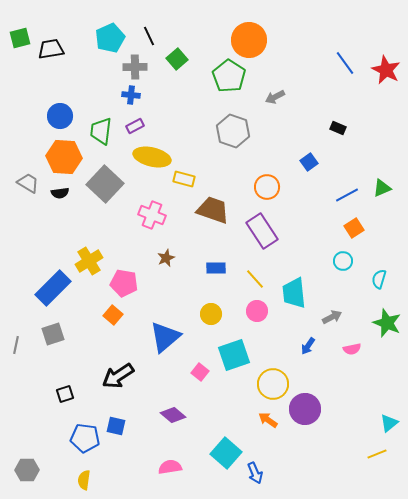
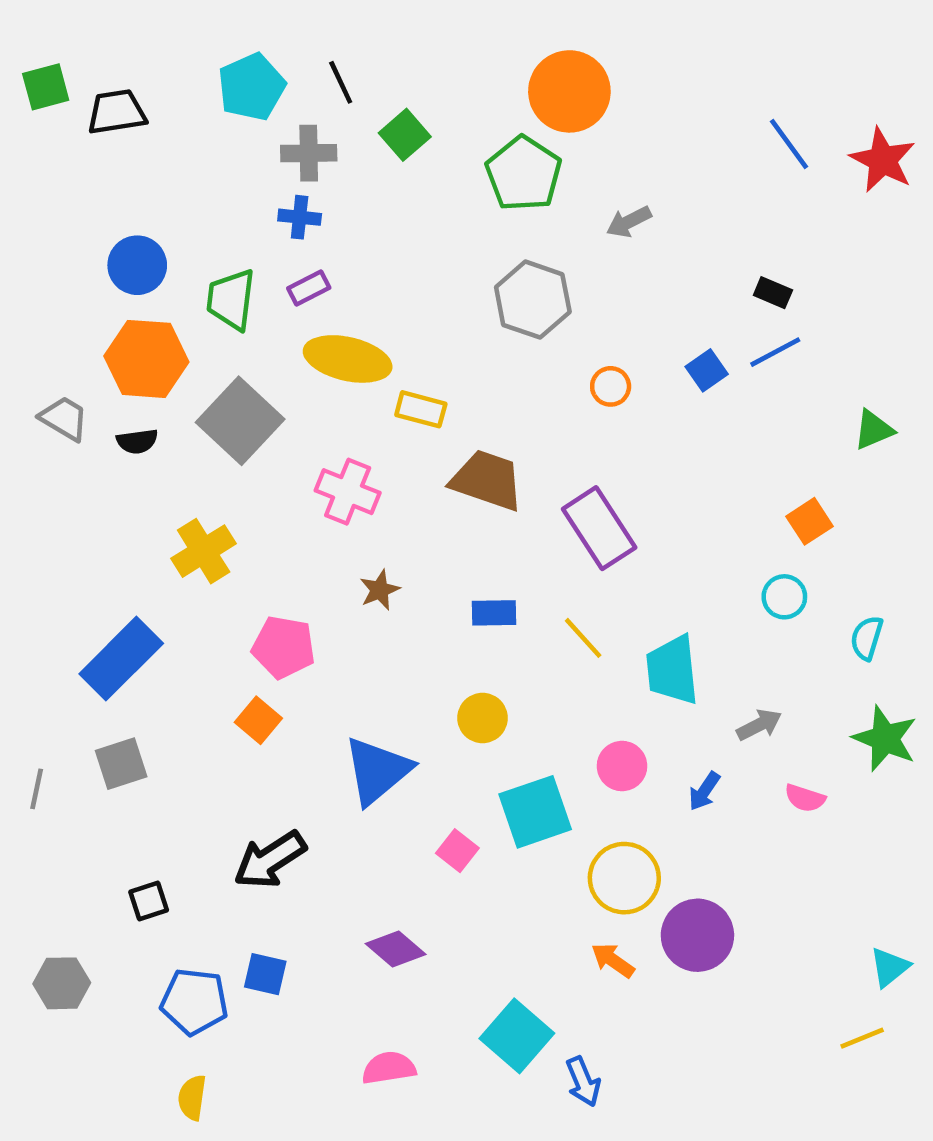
orange circle: (267, 187) -> (611, 386), moved, size x0.7
blue line: (347, 195) -> (775, 352), moved
yellow cross: (89, 261) -> (204, 551), moved
pink circle: (257, 311) -> (622, 766), moved
pink semicircle: (352, 349) -> (805, 798), turned 30
gray hexagon: (27, 470) -> (62, 983), moved

